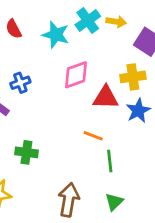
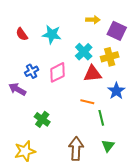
cyan cross: (88, 21) -> (84, 52), moved
pink diamond: (76, 75) -> (57, 72), moved
blue star: (138, 111) -> (116, 91), moved
green cross: (26, 152) -> (42, 119), turned 35

